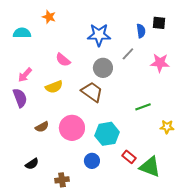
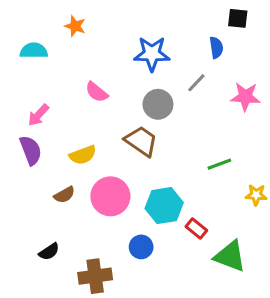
black square: (159, 23) -> (238, 18), moved
yellow semicircle: (54, 87) -> (83, 155), moved
red rectangle: (129, 157) -> (196, 229), moved
brown cross: (62, 180) -> (95, 276), size x1.5

